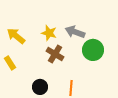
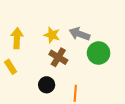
yellow arrow: (16, 36) -> (17, 38), turned 54
black circle: (40, 87) -> (47, 85), moved

